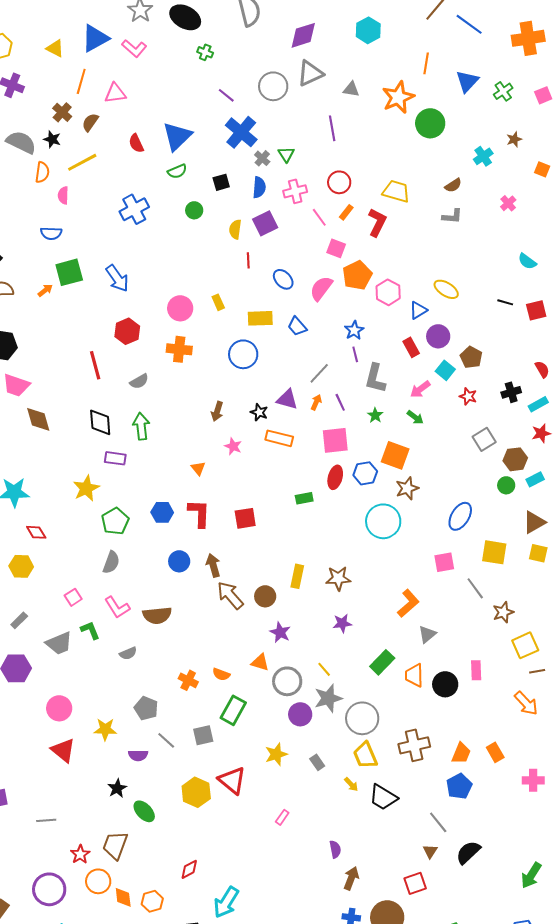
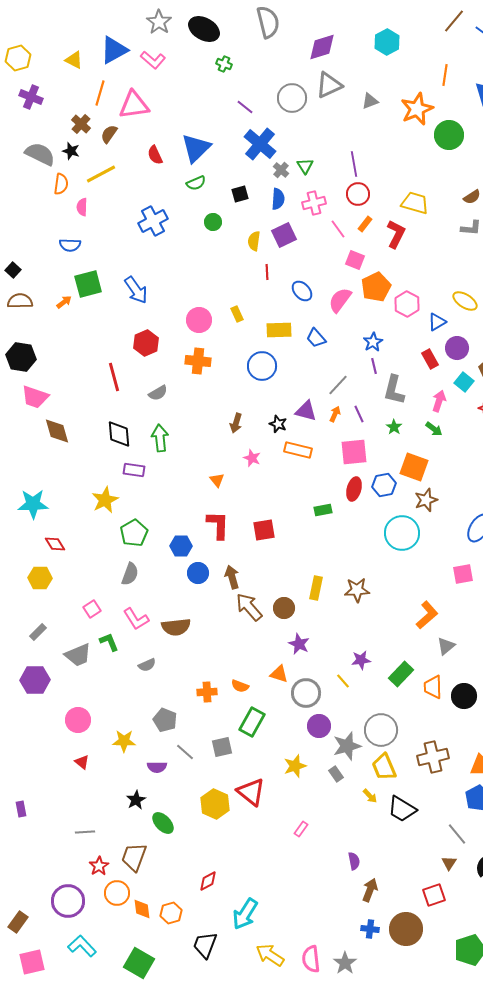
gray triangle: (351, 89) -> (370, 101), turned -30
pink triangle: (115, 93) -> (134, 105), size x1.4
purple line: (332, 128) -> (354, 164), moved
pink arrow: (420, 389) -> (439, 401), turned 145
blue hexagon: (162, 512) -> (181, 546), moved
purple star: (342, 623) -> (361, 660), moved
orange cross: (188, 680) -> (207, 692), turned -30
gray star: (328, 698) -> (347, 746), moved
red triangle: (63, 750) -> (82, 762), size x0.6
gray line: (46, 820) -> (85, 832), moved

